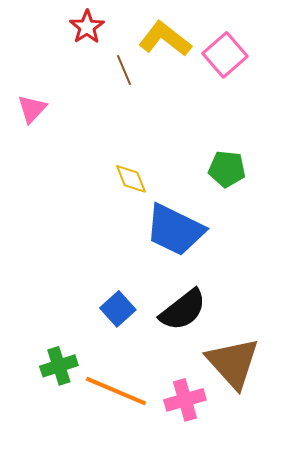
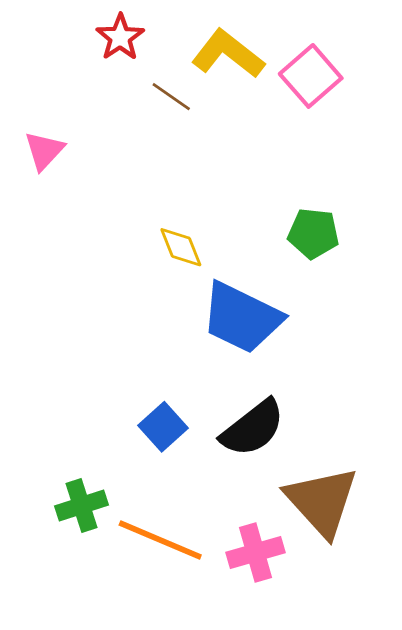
brown line: (124, 70) -> (171, 97), turned -32

